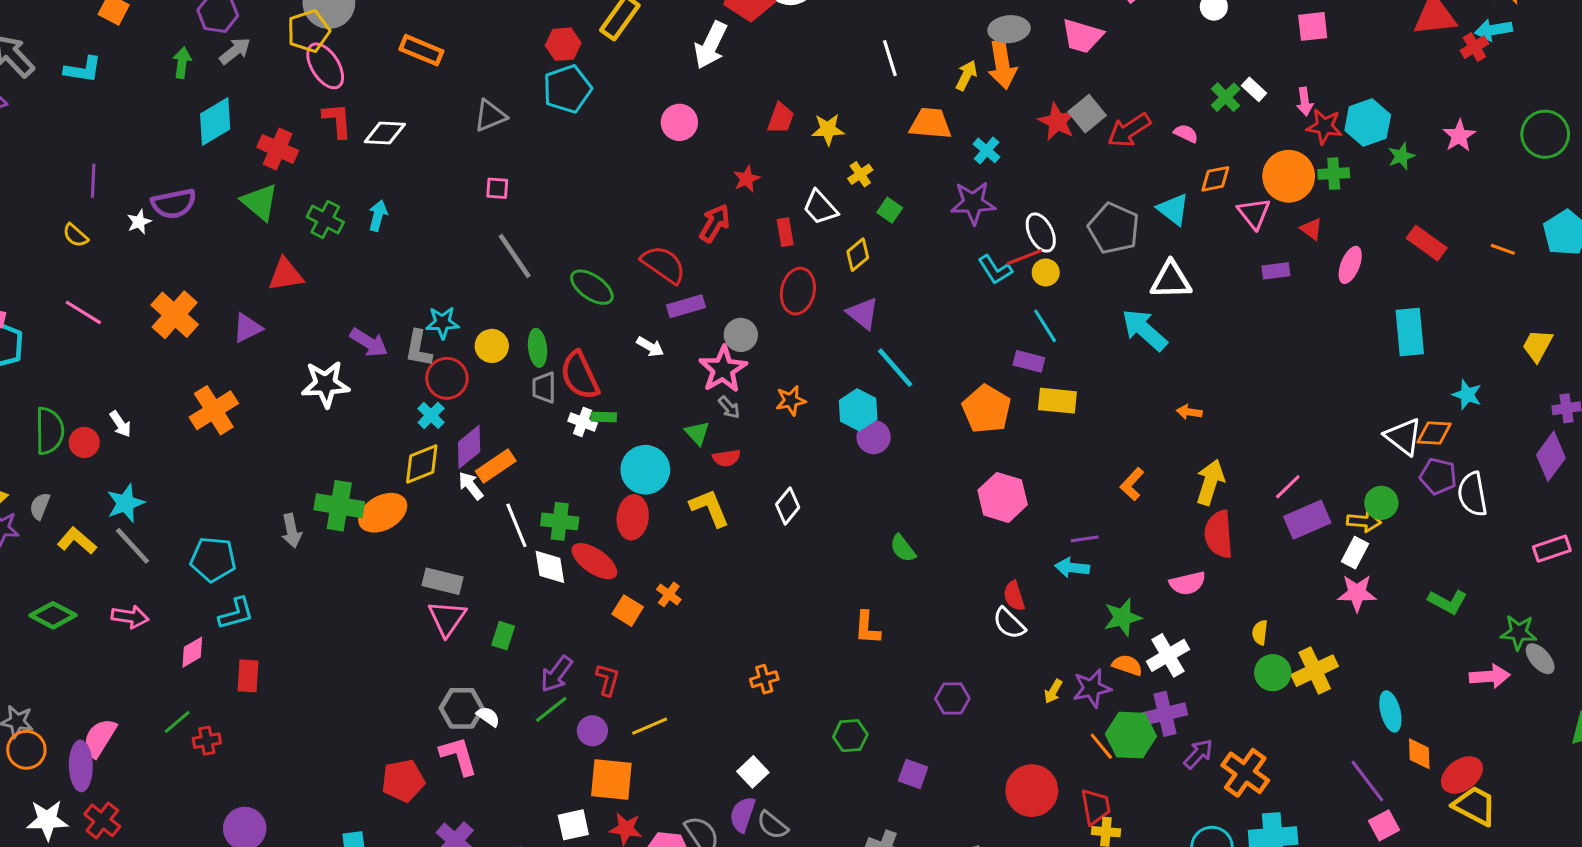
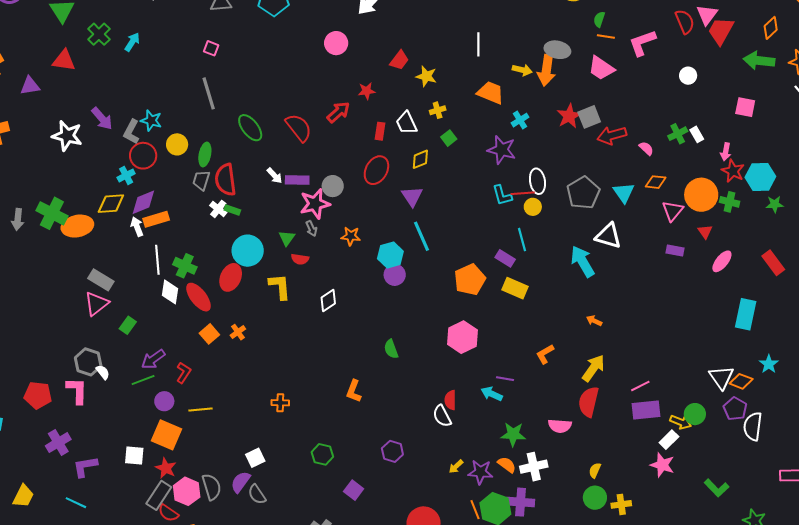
yellow arrow: (966, 75) -> (522, 70), turned 60
purple rectangle: (686, 306) -> (297, 180), moved
yellow cross: (1315, 671) -> (621, 504), size x0.7

